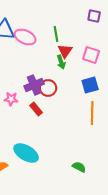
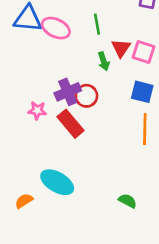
red triangle: (65, 51) -> (121, 48), moved
blue square: (90, 85) -> (142, 92), turned 30
red rectangle: (36, 109) -> (70, 124), size x1.5

